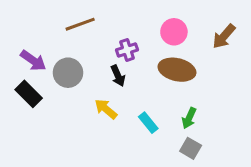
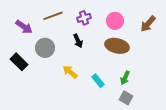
purple cross: (127, 50) -> (84, 18), moved
purple arrow: (33, 61) -> (24, 27), moved
black arrow: (118, 76) -> (78, 41), moved

